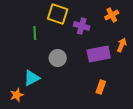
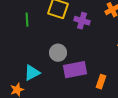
green line: (35, 33) -> (27, 20), moved
purple rectangle: (99, 54) -> (75, 70), moved

